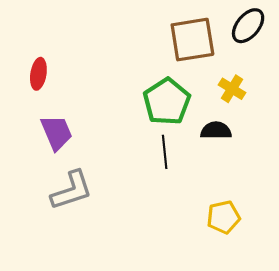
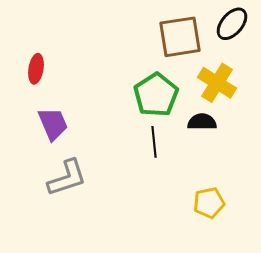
yellow cross: (232, 89) -> (217, 83), size x1.5

